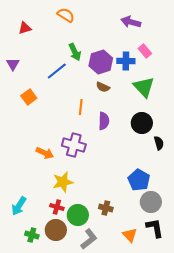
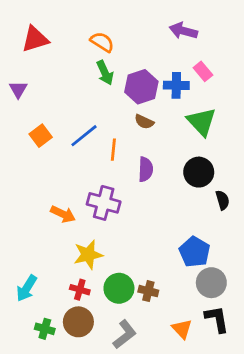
orange semicircle: (66, 15) -> (102, 42), moved
red triangle: (25, 28) -> (35, 39), size x1.5
blue line: (57, 71) -> (84, 136), moved
green circle: (78, 215) -> (119, 288), moved

